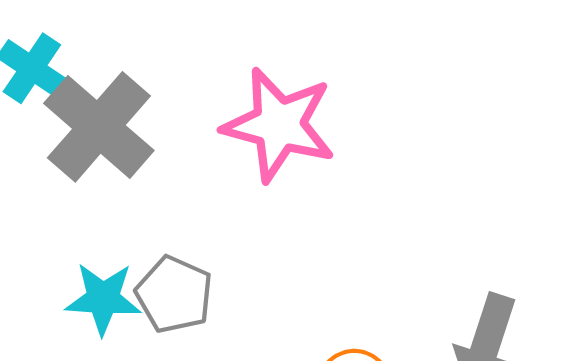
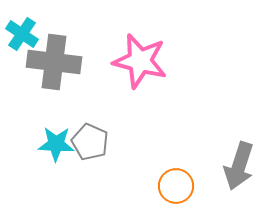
gray cross: (99, 127) -> (54, 62), turned -34

